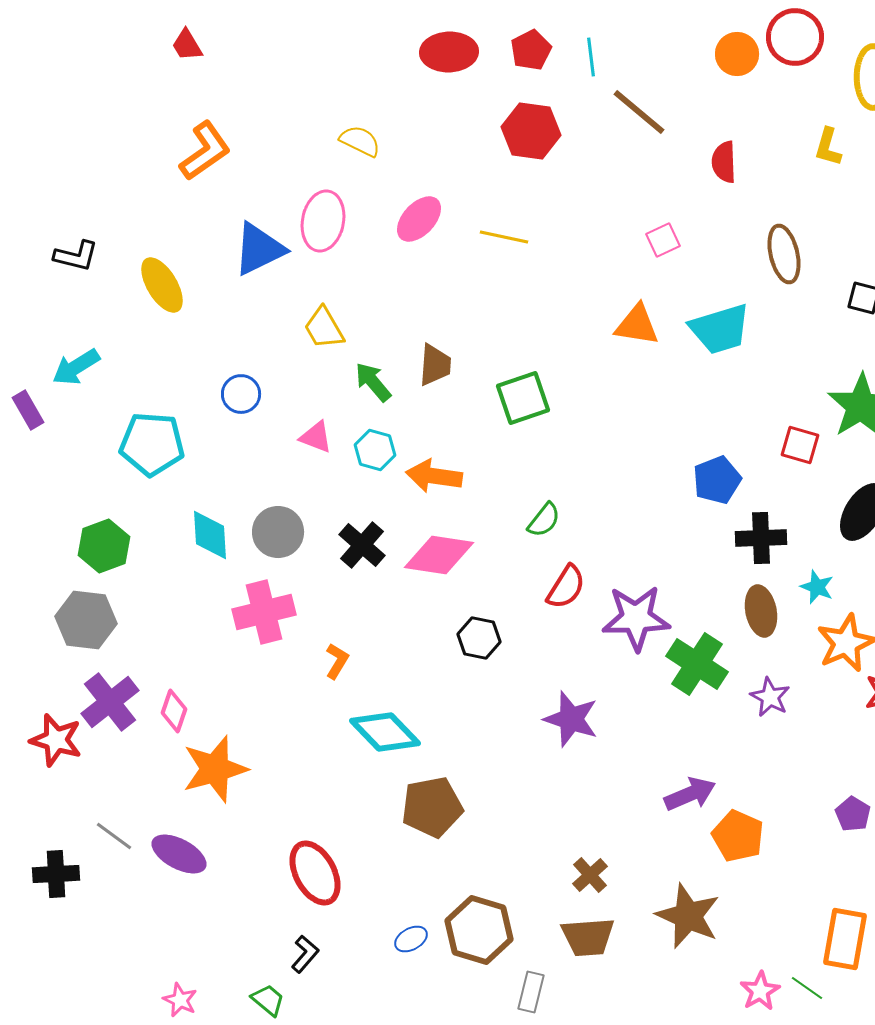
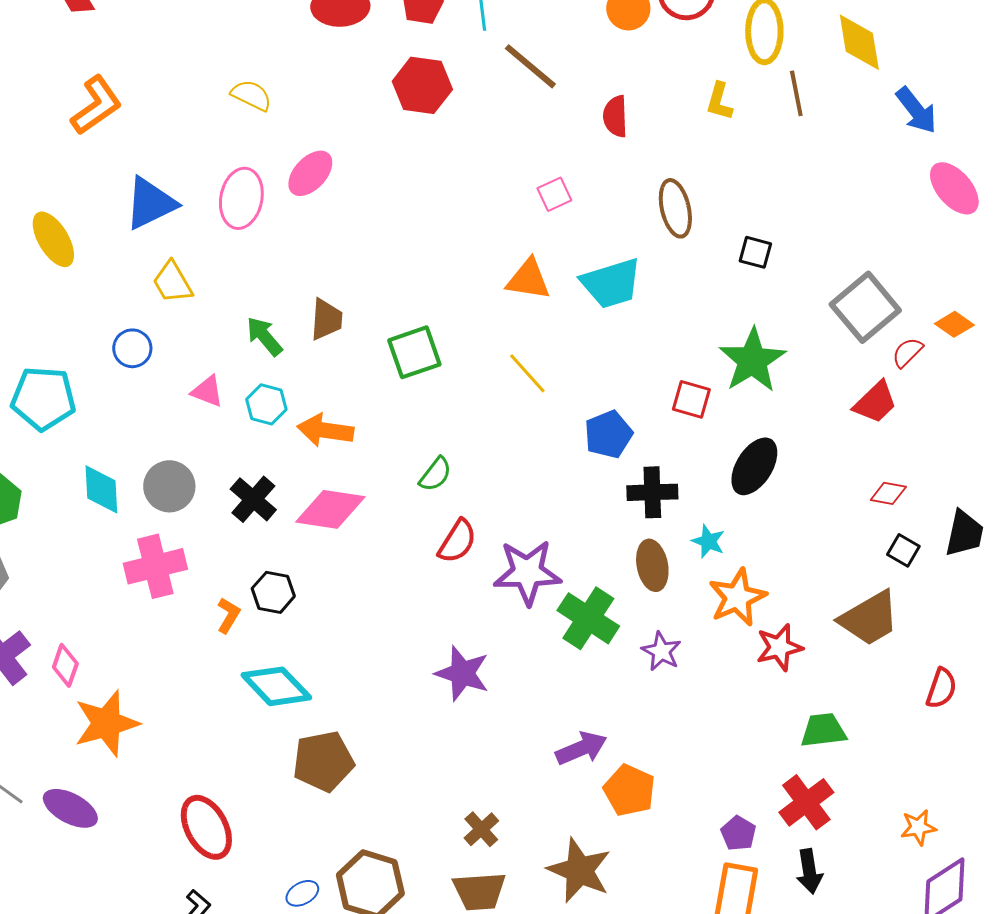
pink ellipse: (323, 221) -> (241, 198), moved
yellow line: (504, 237) -> (527, 373), moved, turned 36
yellow trapezoid: (324, 328) -> (172, 282), moved
black hexagon: (479, 638) -> (273, 592), moved
purple pentagon: (853, 814) -> (738, 833), moved

